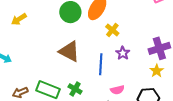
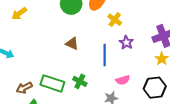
brown triangle: (69, 51) -> (72, 44), size x0.6

